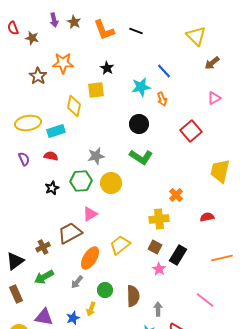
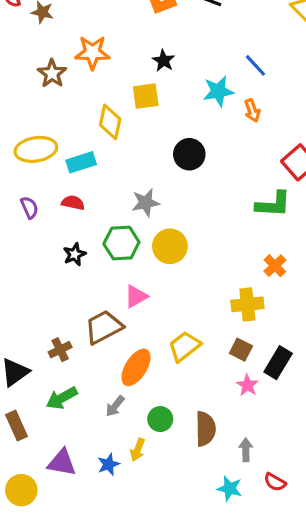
black circle: (139, 124) -> (189, 154), moved
green L-shape: (141, 157) -> (273, 204), moved, turned -30

